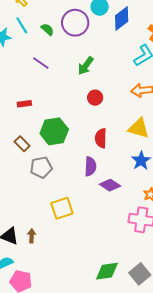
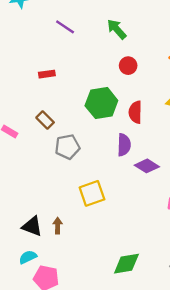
green arrow: (86, 66) -> (117, 29), turned 102
green hexagon: (54, 131) -> (101, 103), moved
green diamond: (107, 271) -> (126, 264), moved

